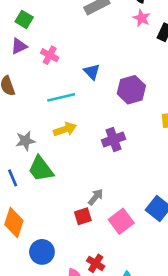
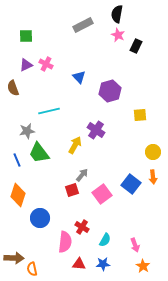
green square: (24, 19) -> (26, 36), turned -32
purple triangle: (19, 46) -> (26, 65), moved
cyan line: (61, 97) -> (49, 111), moved
yellow arrow: (65, 129) -> (75, 145), moved, turned -42
purple cross: (114, 140) -> (96, 130), turned -36

